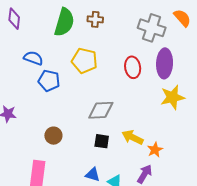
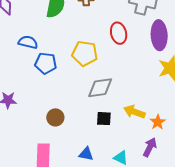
yellow pentagon: (84, 61) -> (85, 53), moved
red ellipse: (133, 67) -> (119, 33), moved
blue triangle: (93, 174) -> (86, 154), moved

